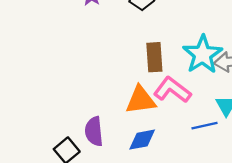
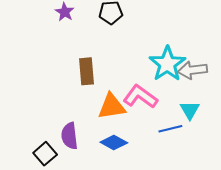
brown rectangle: (154, 57) -> (87, 71), moved
blue diamond: (142, 140) -> (114, 142), turned 40

